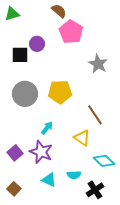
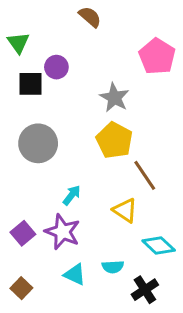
green triangle: (12, 14) -> (18, 43), moved, turned -49
pink pentagon: (71, 32) -> (157, 56), moved
gray star: (98, 64) -> (114, 98), moved
yellow pentagon: (60, 92) -> (114, 140), moved, turned 30

